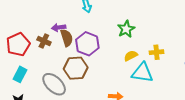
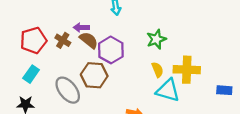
brown semicircle: (67, 38) -> (89, 40), turned -42
yellow cross: (156, 52) -> (187, 70), size x1.6
yellow semicircle: (131, 56) -> (157, 70), turned 88

